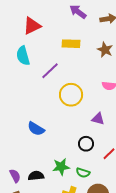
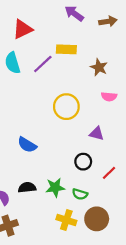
brown star: (105, 50) -> (99, 67), moved
purple line: (50, 71) -> (43, 64), moved
black semicircle: (36, 176) -> (27, 187), moved

